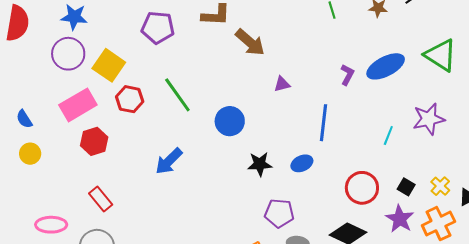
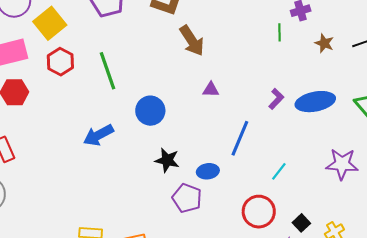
cyan line: (388, 136) -> (279, 171), moved
blue arrow: (169, 161) -> (98, 135), moved
purple pentagon: (279, 213) -> (187, 198), moved

